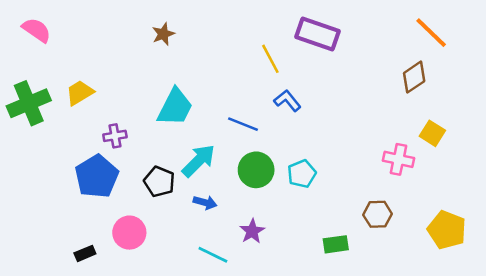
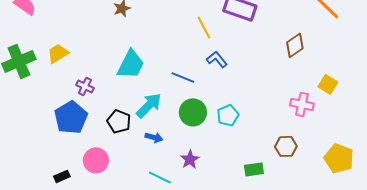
brown diamond: (414, 77) -> (295, 45), moved
purple cross: (115, 136) -> (85, 86), turned 36

